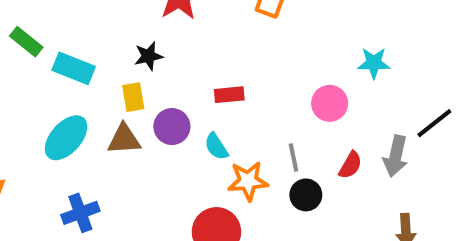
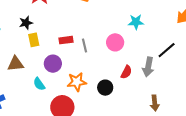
yellow rectangle: (133, 97) -> (34, 40), moved
purple circle: (172, 127) -> (53, 64), moved
cyan semicircle: (216, 147) -> (39, 84), moved
gray line: (293, 157) -> (84, 46), moved

